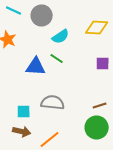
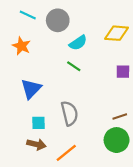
blue triangle: (36, 66) -> (31, 89), moved, turned -50
gray semicircle: (53, 102) -> (69, 113), turned 70

